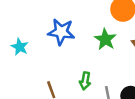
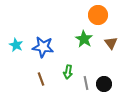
blue star: (61, 32) -> (43, 47), moved

